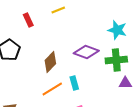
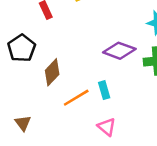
brown diamond: (50, 62) -> (52, 72), moved

